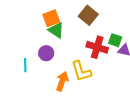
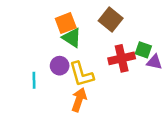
red cross: (97, 47) -> (122, 58), turned -30
yellow L-shape: (81, 71) -> (81, 74), moved

